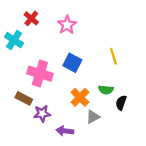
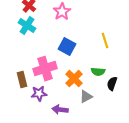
cyan cross: (14, 40) -> (27, 26), moved
pink cross: (40, 74) -> (45, 69), moved, turned -35
brown rectangle: (24, 98) -> (22, 80), turned 49

